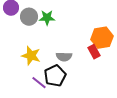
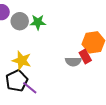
gray semicircle: (64, 57) -> (73, 62), moved
black pentagon: (55, 76) -> (17, 81), moved

